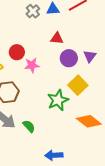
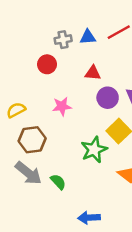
gray cross: (33, 11) -> (63, 40), turned 32
red circle: (17, 52) -> (47, 64), moved

